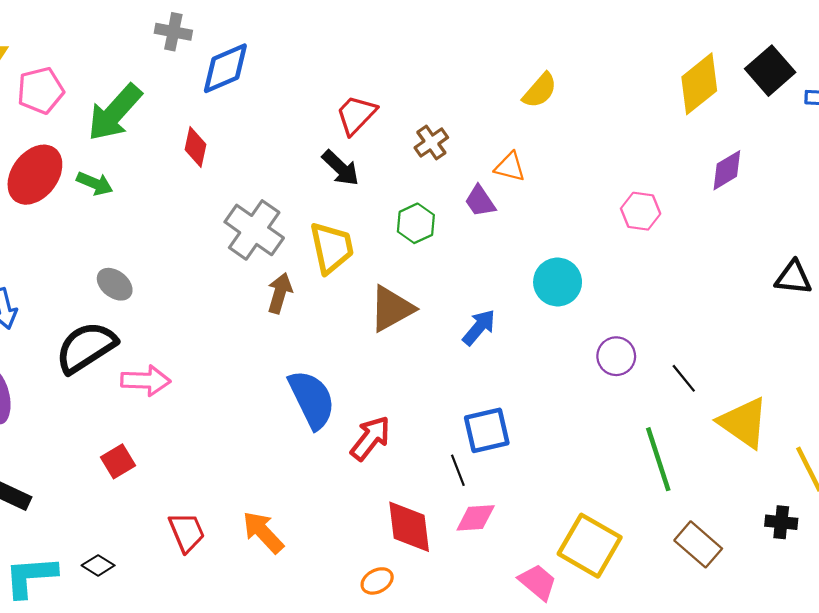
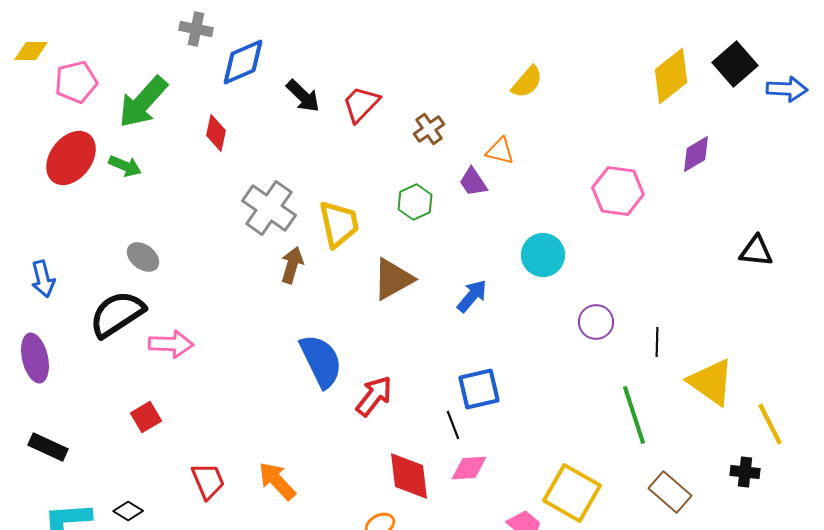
black arrow: (341, 168) -> (303, 96), moved
pink hexagon: (641, 211) -> (618, 191), size x1.4
black line: (684, 378) -> (657, 342), turned 40

